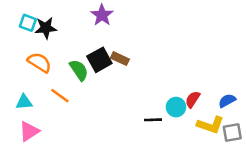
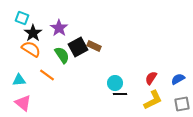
purple star: (102, 15) -> (59, 28), moved
black star: (46, 28) -> (33, 33), moved, turned -30
cyan circle: (176, 107) -> (115, 83), moved
yellow L-shape: (210, 125) -> (153, 100), moved, turned -45
pink triangle: (29, 131) -> (23, 103), turned -48

